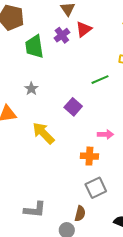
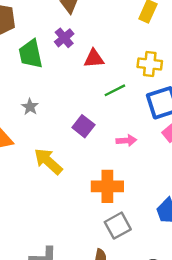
red triangle: (84, 29) -> (94, 59), moved, turned 36
pink arrow: (105, 134) -> (126, 141), moved
orange cross: (89, 156) -> (107, 186), size x1.4

